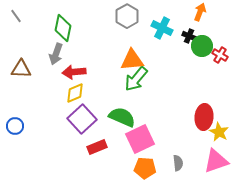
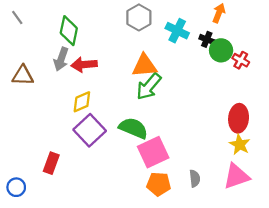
red arrow: (74, 72) -> (84, 65), moved
red ellipse: (204, 117) -> (239, 118), moved
blue circle: (15, 126) -> (16, 187), moved
red rectangle: (97, 147) -> (51, 163), moved, turned -48

